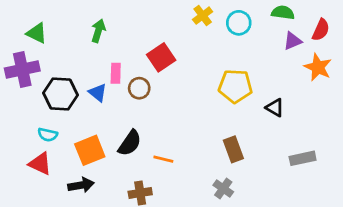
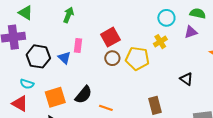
yellow cross: (203, 16) -> (160, 42), moved
purple triangle: (293, 41) -> (191, 32), moved
yellow pentagon: (235, 86) -> (137, 58), moved
brown circle: (139, 88) -> (112, 58), moved

